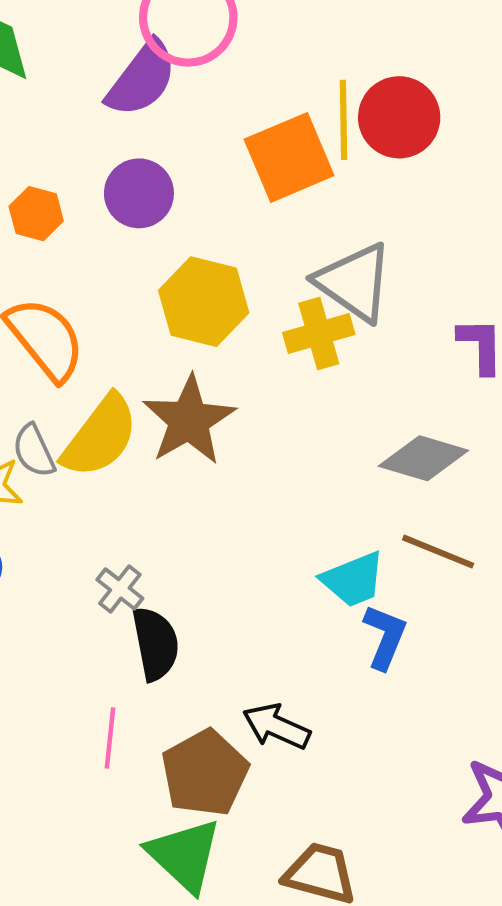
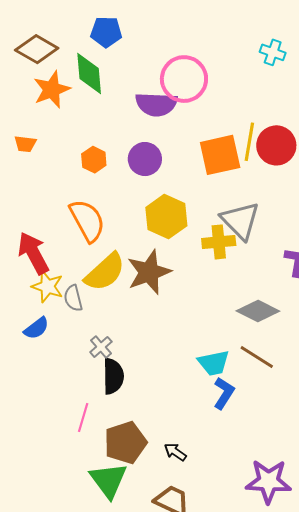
purple semicircle: (142, 79) -> (156, 104), turned 45
gray semicircle: (34, 451) -> (73, 298), moved
black arrow: (276, 726) -> (175, 452), moved, size x0.7

